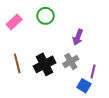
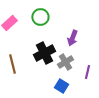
black cross: (44, 64) -> (44, 53), moved
blue square: (84, 86) -> (61, 86), moved

